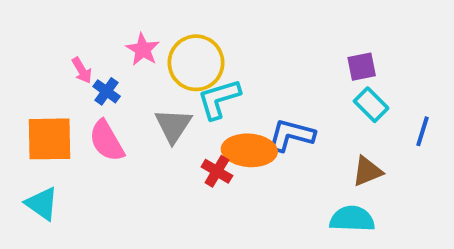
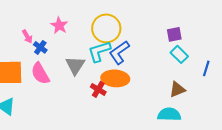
yellow circle: (196, 63) -> (106, 28), moved
blue L-shape: (291, 135) -> (119, 52), moved, turned -50

